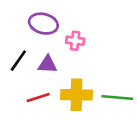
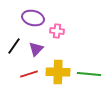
purple triangle: (47, 64) -> (36, 49), turned -49

